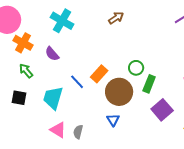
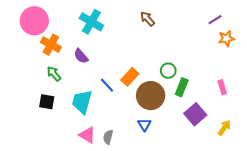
brown arrow: (116, 18) -> (147, 19), turned -98

